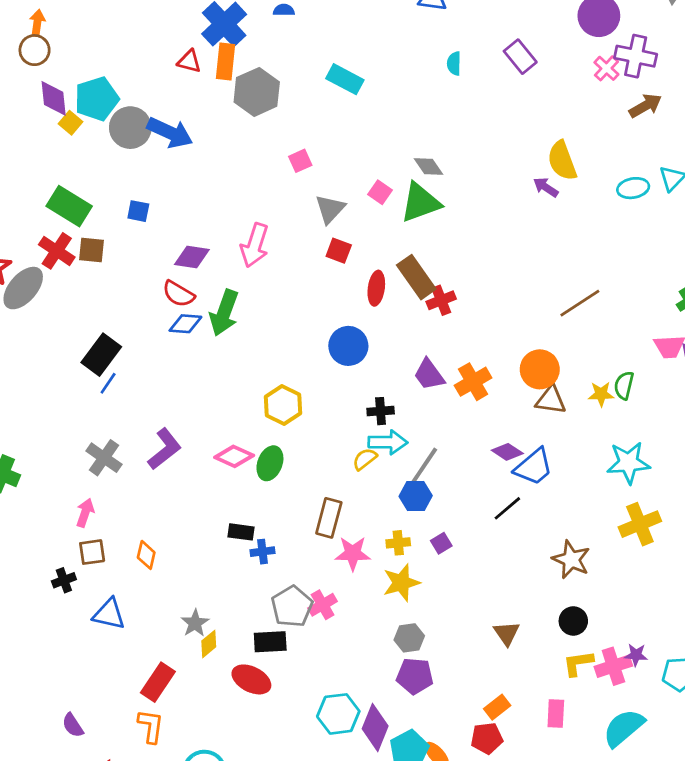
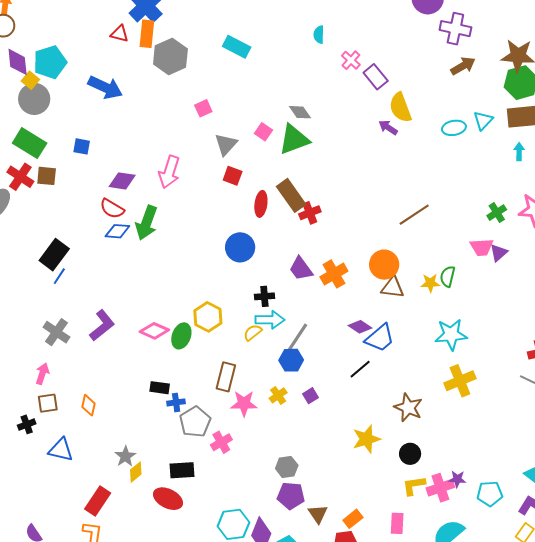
purple rectangle: (520, 57) -> (376, 77), moved
pink cross: (606, 68) -> (351, 60), moved
gray circle: (130, 128) -> (34, 99), moved
yellow hexagon: (283, 405) -> (208, 317), moved
yellow cross: (398, 543) -> (278, 395), turned -30
yellow star: (401, 583) -> (366, 439), moved
gray pentagon: (292, 606) -> (195, 422), moved
brown triangle: (507, 633) -> (318, 514), moved

